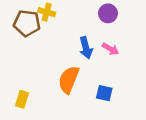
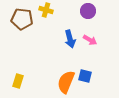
yellow cross: (47, 12) -> (46, 10), moved
orange semicircle: (69, 80) -> (66, 82), moved

